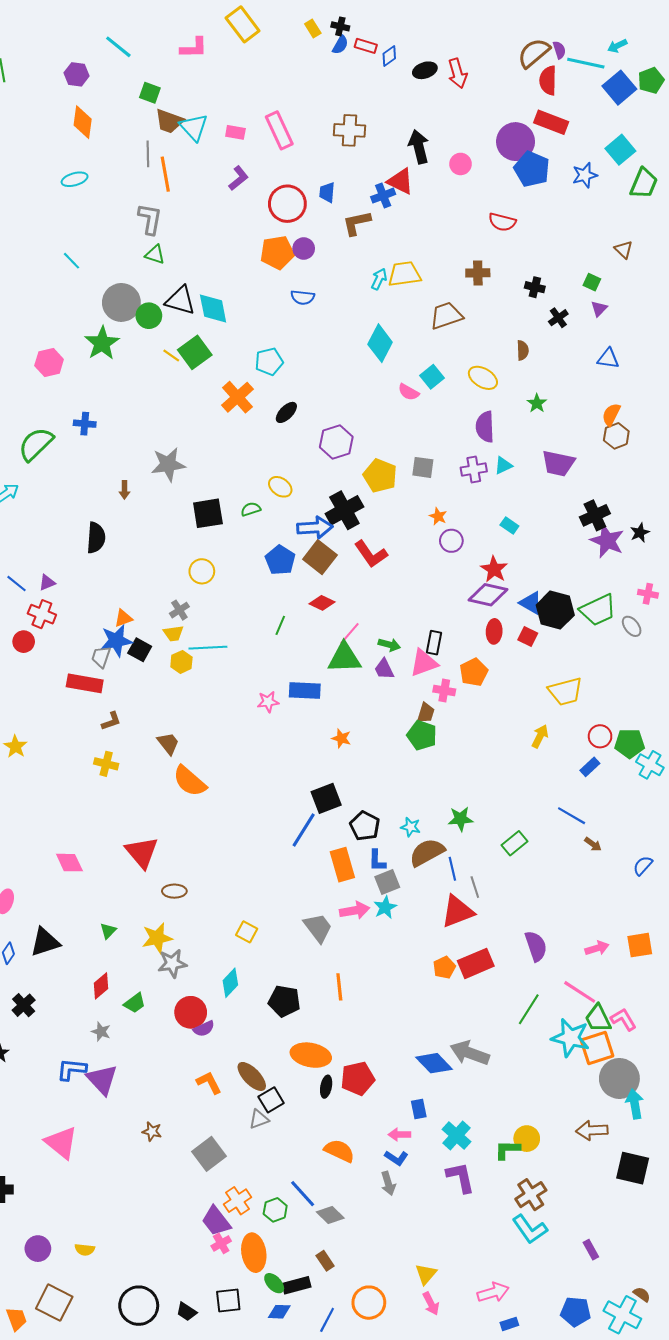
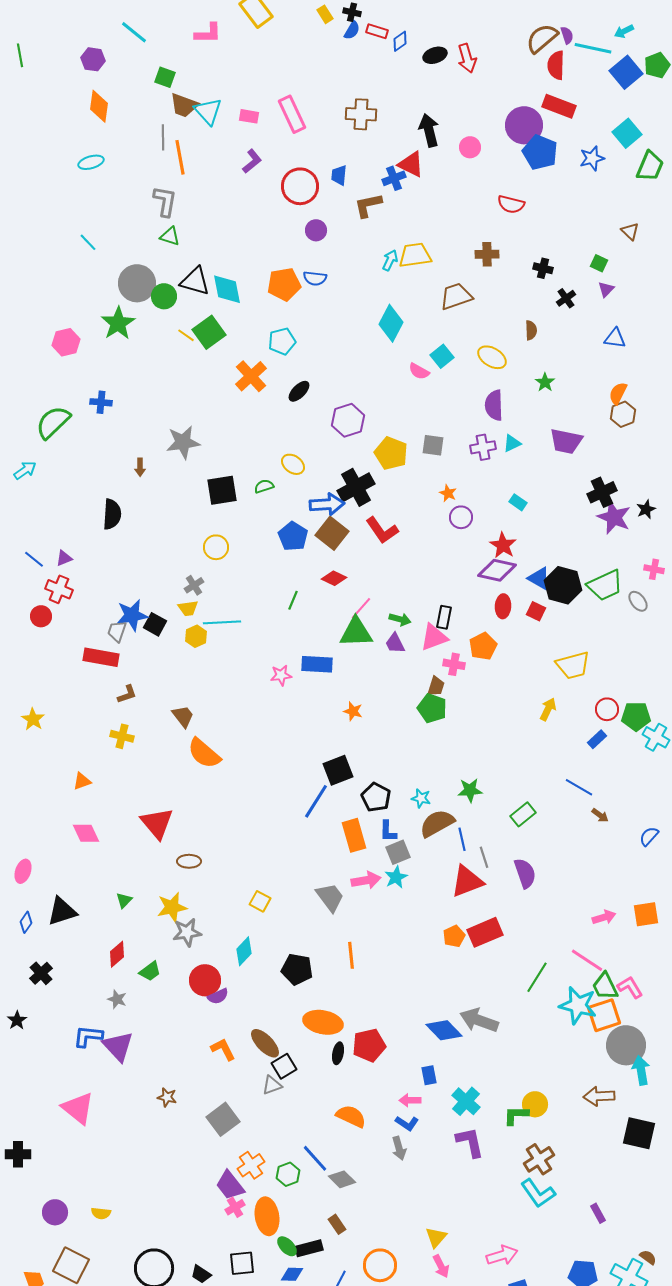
orange pentagon: (277, 253) -> (284, 284), moved
orange triangle: (123, 618) -> (82, 781), moved
purple semicircle: (536, 946) -> (525, 873), moved

